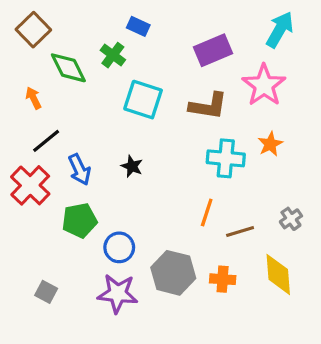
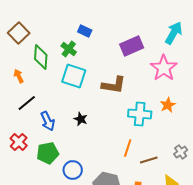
green diamond: (68, 68) -> (41, 57), turned 30
cyan square: (143, 100) -> (74, 76), moved
brown L-shape: (208, 106) -> (114, 85), moved
red cross: (30, 185) -> (19, 142), moved, size x0.7

